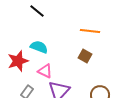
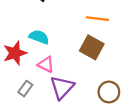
brown square: (85, 56) -> (92, 47), size x1.5

